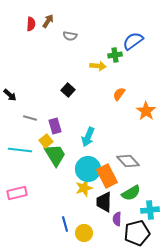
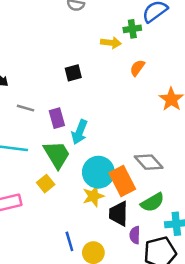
black square: (68, 90) -> (73, 73), turned 32
orange semicircle: (119, 94) -> (137, 68), moved
cyan arrow: (88, 137) -> (80, 132), moved
yellow square: (46, 141) -> (46, 184), moved

